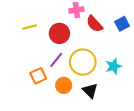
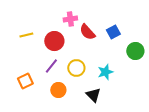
yellow circle: (83, 62) -> (76, 68), size x0.7
orange square: (38, 76) -> (25, 81), moved
black triangle: (90, 91) -> (93, 95), moved

